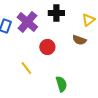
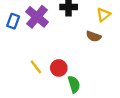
red circle: (47, 47) -> (59, 68), moved

